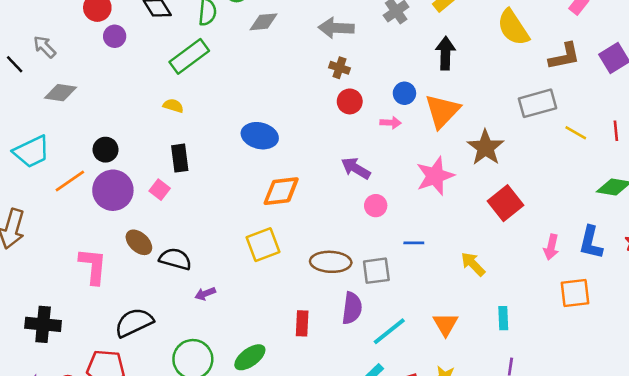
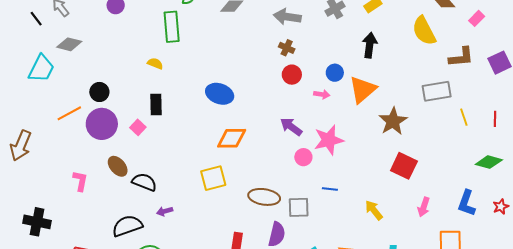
green rectangle: (189, 56) -> (172, 27), turned -64
yellow line: (576, 133) -> (464, 117), turned 36
cyan trapezoid: (32, 152) -> (41, 69), moved, turned -44
pink star: (435, 176) -> (329, 140), moved
red square: (506, 203) -> (404, 166), turned -32
pink arrow: (551, 247) -> (424, 207), moved
pink L-shape: (93, 266) -> (80, 181), size x0.7
black semicircle: (134, 323) -> (127, 226), moved

